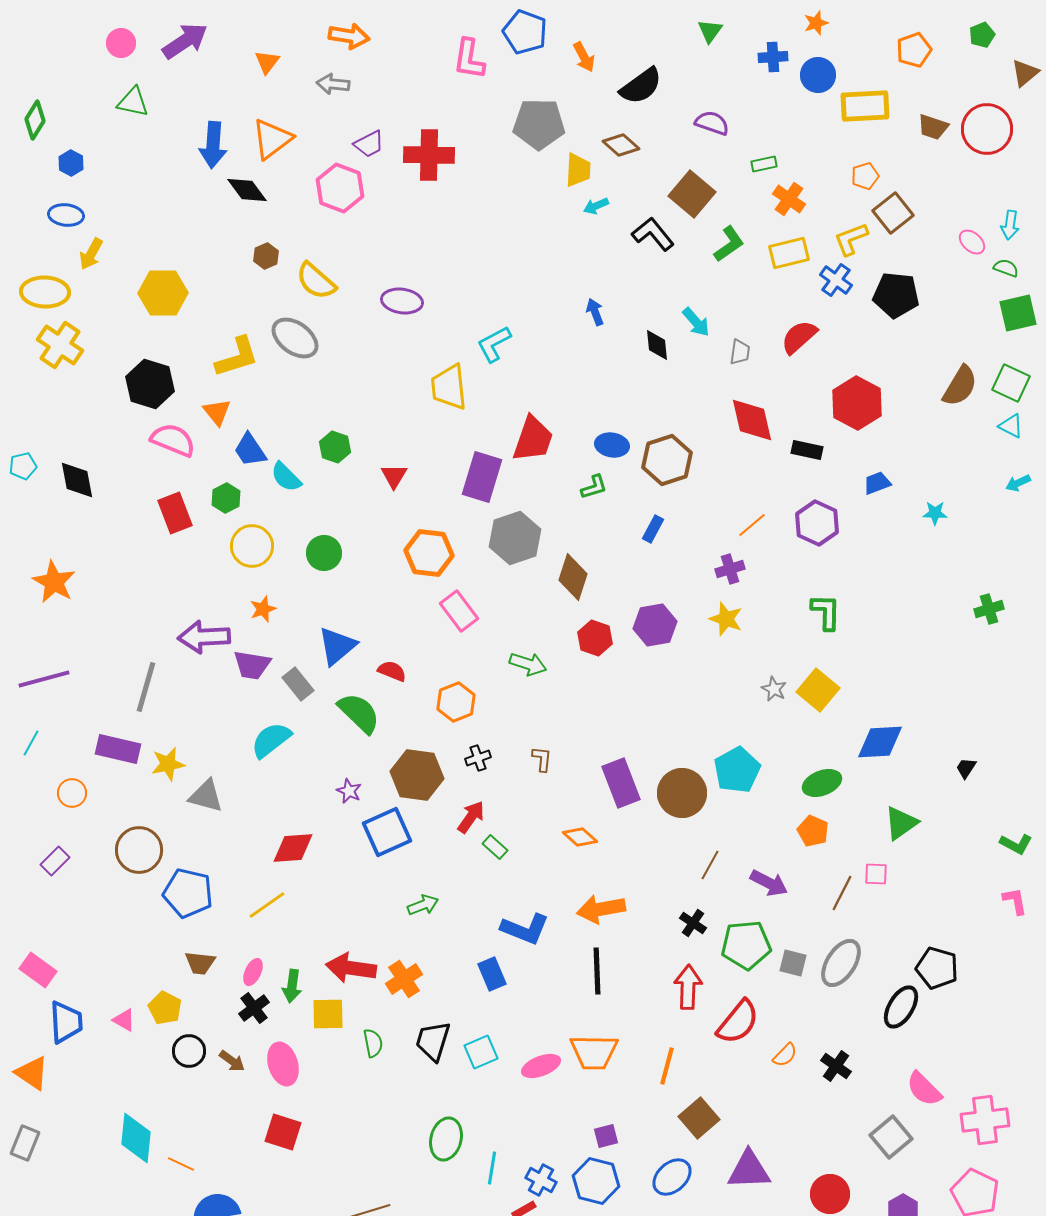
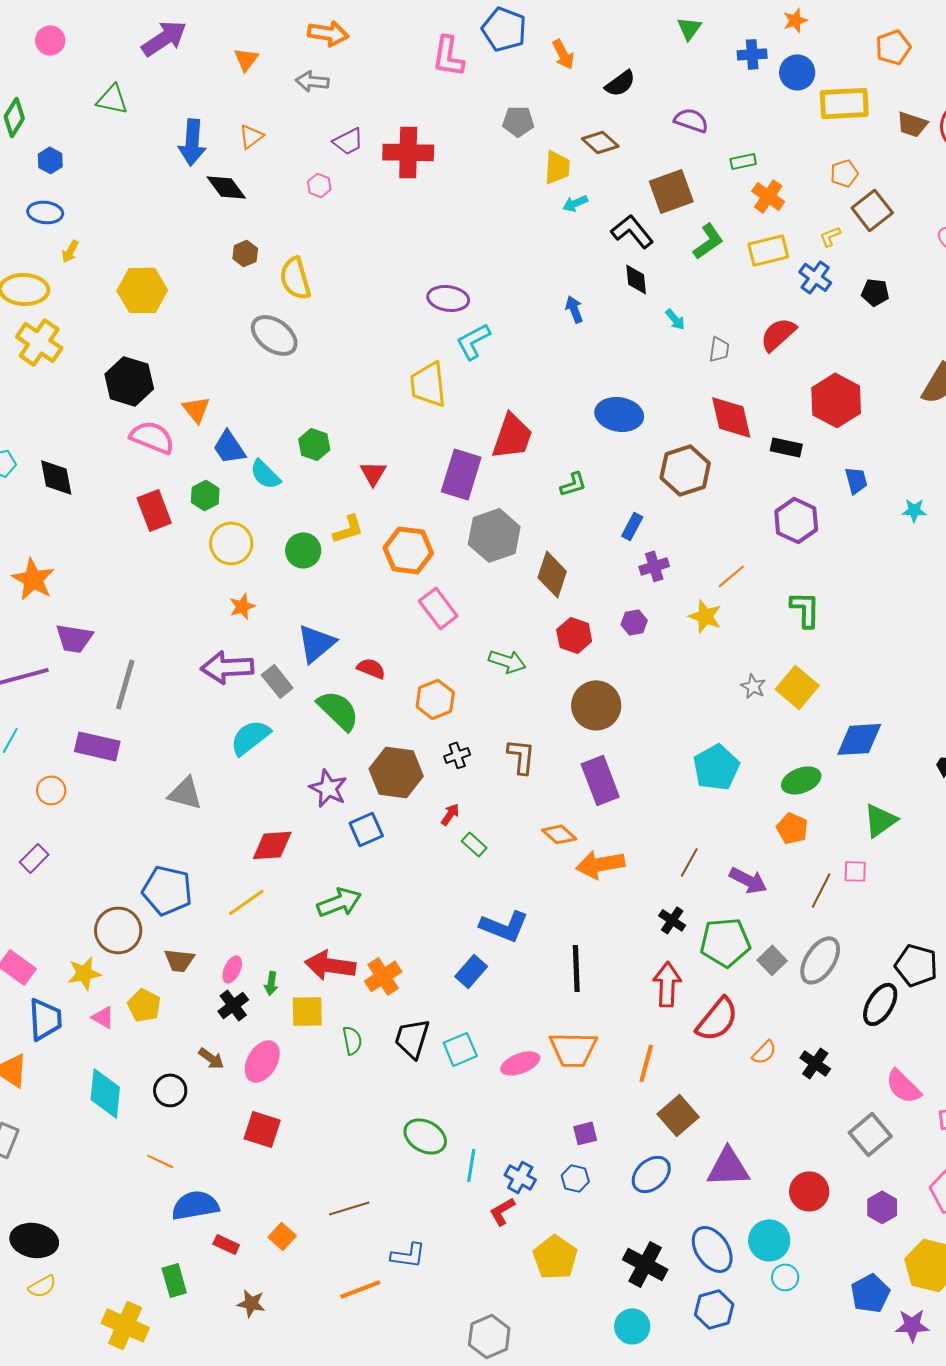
pink circle: (121, 43) -> (50, 40), moved
black semicircle: (641, 86) -> (620, 83), size x0.7
gray pentagon: (539, 124) -> (518, 121), size x0.6
orange triangle: (272, 139) -> (251, 136), size x0.6
pink hexagon: (340, 188) -> (319, 185), size x0.5
brown square: (692, 194) -> (671, 191), turned 30
yellow L-shape: (851, 239) -> (830, 236), size x0.6
yellow arrow: (91, 254) -> (70, 251), size x0.7
yellow semicircle: (316, 281) -> (295, 278), turned 33
black pentagon: (896, 295) -> (875, 292), size x0.6
purple ellipse: (402, 301) -> (448, 298), moved
cyan arrow: (696, 322) -> (675, 319), size x0.7
black diamond: (657, 345) -> (636, 279), moved
yellow L-shape: (237, 357) -> (348, 529), moved, size x0.7
blue ellipse: (612, 445) -> (619, 414), moved, size x1.4
brown hexagon: (667, 460) -> (685, 470), moved
blue trapezoid: (877, 483) -> (856, 480), turned 96
orange line: (752, 525) -> (731, 576), moved
purple cross: (730, 569) -> (654, 566), moved
purple hexagon: (655, 625) -> (634, 622), size x0.6
purple arrow: (204, 637) -> (227, 667), moved
purple trapezoid: (252, 665) -> (74, 638), moved
brown L-shape: (542, 759) -> (521, 756), size x1.4
yellow star: (168, 764) -> (84, 973), moved
purple star: (349, 791) -> (328, 788), size x1.5
brown circle: (682, 793) -> (596, 705), moved
red arrow: (471, 817) -> (450, 814), size x0.7
blue square: (387, 832) -> (366, 829), size x0.7
brown circle: (139, 850) -> (118, 930), moved
green arrow: (423, 905) -> (339, 902), moved, size x1.4
orange arrow: (601, 909) -> (600, 864), moved
gray square: (793, 963) -> (772, 960), turned 32
blue rectangle: (492, 974) -> (471, 971), turned 64
green arrow: (292, 986) -> (271, 983), size x0.7
black circle: (189, 1051) -> (170, 1090), moved
pink ellipse: (283, 1064) -> (262, 1061), turned 48
cyan diamond: (136, 1138) -> (105, 1093), moved
green ellipse: (446, 1139) -> (425, 1136), turned -75
blue hexagon: (596, 1181) -> (575, 1178), size x0.6

